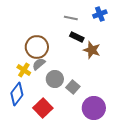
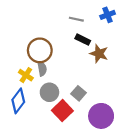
gray semicircle: (39, 64) -> (42, 69), turned 120
gray circle: (55, 79) -> (49, 92), moved
red square: (43, 108) -> (62, 111), moved

